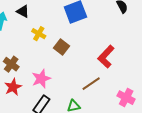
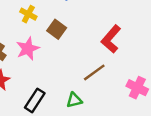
pink star: (41, 79) -> (28, 49), moved

